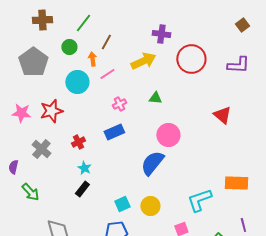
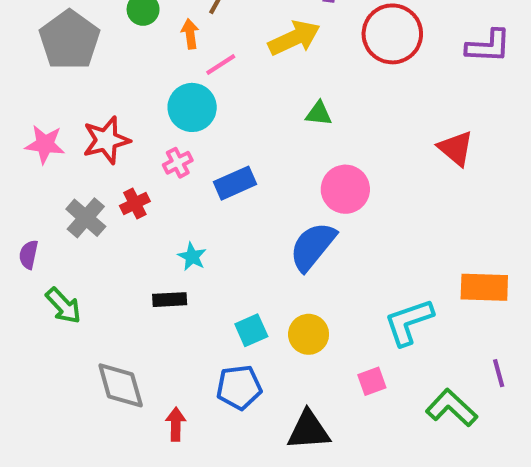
cyan circle: (77, 82) -> (192, 107), moved
pink cross: (119, 104) -> (178, 163), moved
red cross: (78, 142) -> (135, 204), moved
cyan star: (84, 168) -> (192, 257), moved
black rectangle: (82, 189) -> (170, 300), turned 49

